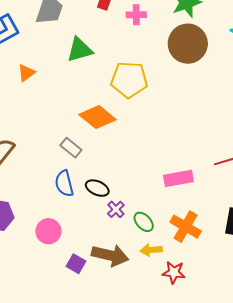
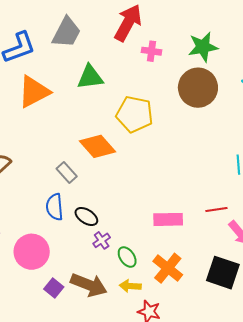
orange triangle: (26, 73) -> (34, 92), size x1.8
pink circle: (48, 231) -> (32, 252), size x1.4

